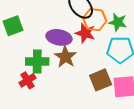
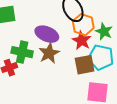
red star: (85, 33) -> (82, 41), moved
brown square: (101, 80) -> (85, 65), moved

